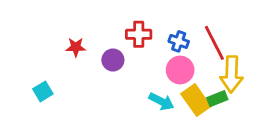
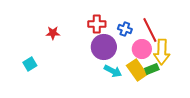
purple circle: (113, 60) -> (104, 47), moved, size x1.6
pink circle: (180, 70) -> (142, 49), moved

